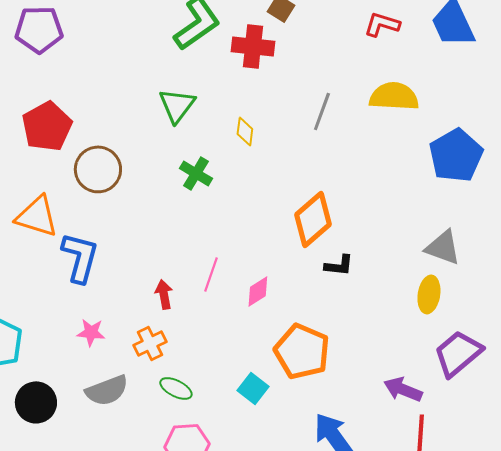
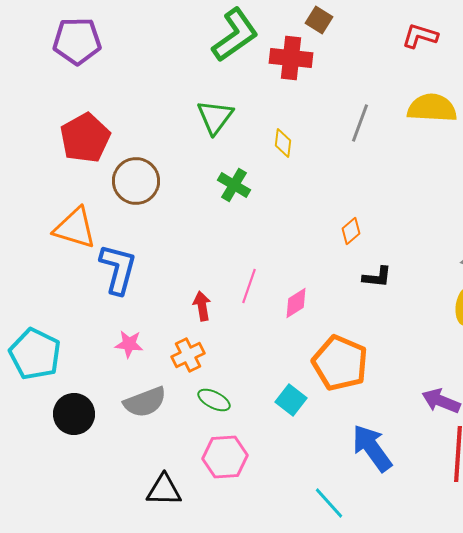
orange diamond: (313, 219) -> (351, 231), size x0.5

